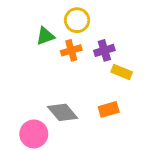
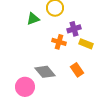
orange cross: (71, 50) -> (59, 42), moved, turned 32
orange rectangle: (109, 109) -> (77, 70), turned 72

